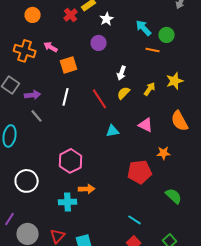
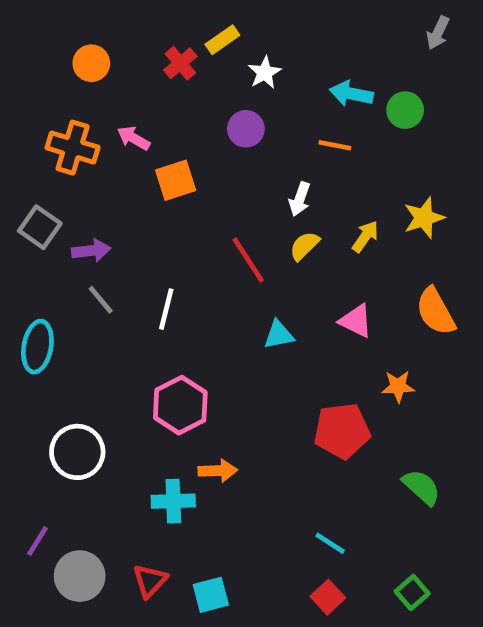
cyan arrow: (144, 28) -> (351, 94), turned -36
orange line: (153, 50) -> (335, 145), moved
white line: (66, 97) -> (166, 309), moved

